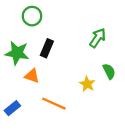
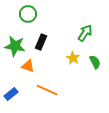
yellow star: (87, 84) -> (73, 58), moved

